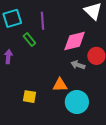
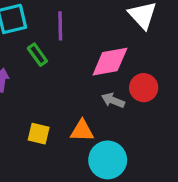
yellow square: (30, 97) -> (39, 134), moved

